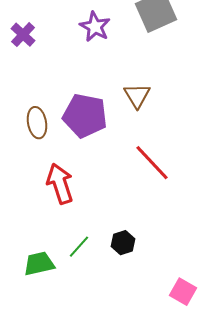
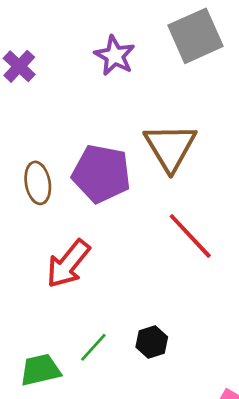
brown triangle: (137, 96) -> (170, 147), size x1.5
red arrow: (60, 184) -> (68, 264), turned -123

